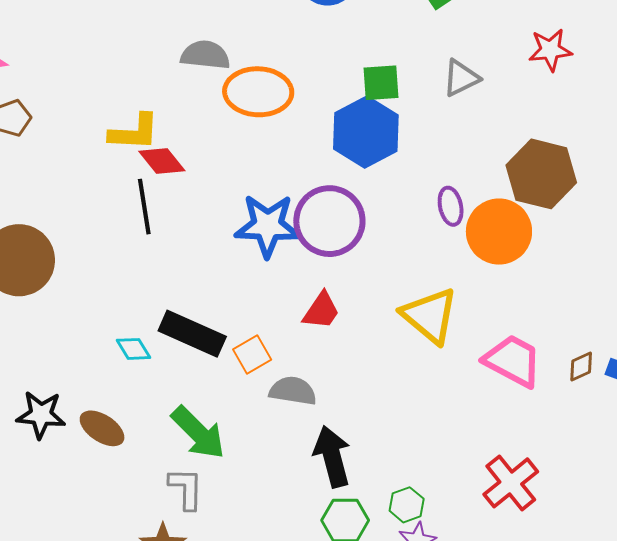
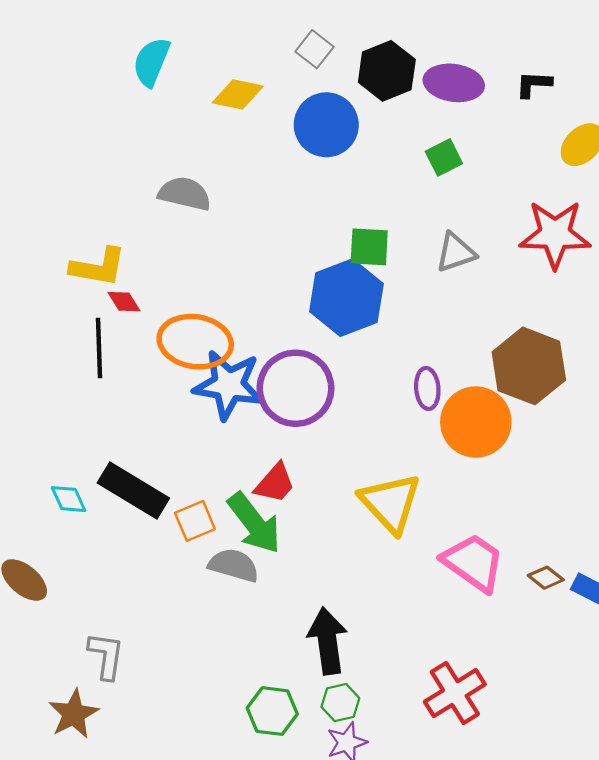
red star: (550, 50) -> (555, 234), size x1.5
orange ellipse: (258, 92) -> (195, 342), moved
red diamond: (162, 161) -> (124, 302), size x0.7
brown diamond: (581, 367) -> (546, 578), turned 56
green arrow: (198, 433) -> (254, 523), moved
black arrow: (332, 457) -> (327, 641), moved

